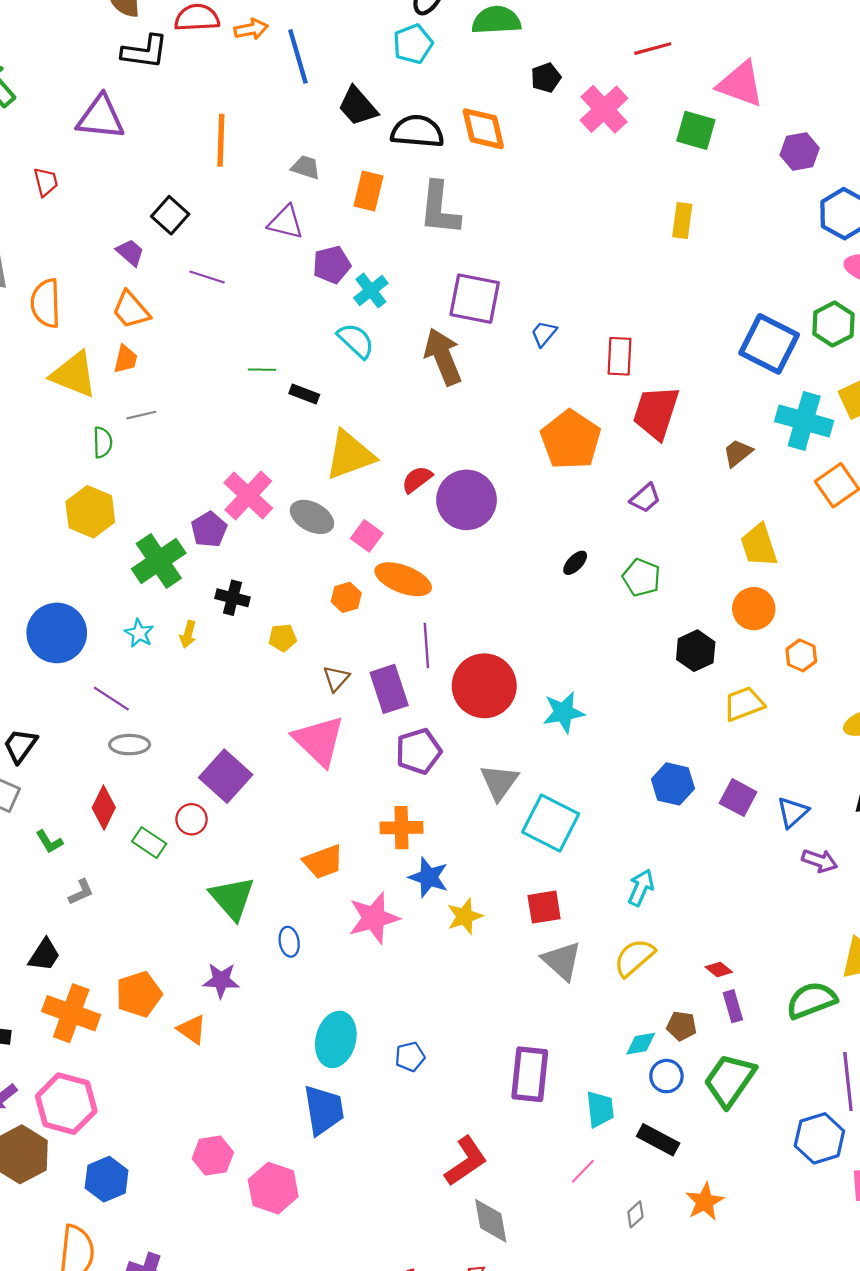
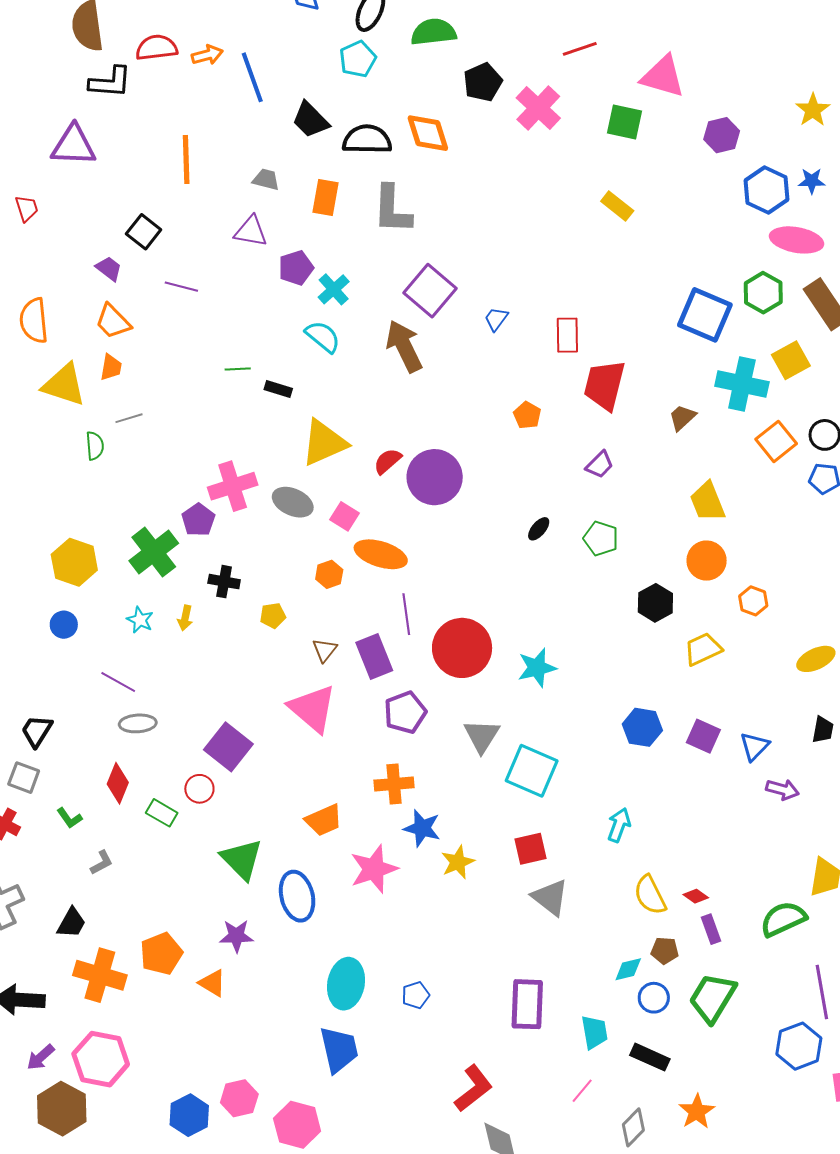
black pentagon: (546, 78) -> (483, 82), size x1.4
yellow rectangle: (682, 220) -> (617, 206), turned -56
purple square: (475, 299) -> (430, 291), turned 33
orange pentagon: (571, 440) -> (527, 415), size x0.5
pink cross: (248, 496) -> (233, 486), turned 33
yellow hexagon: (90, 512) -> (74, 562), moved
blue circle: (57, 633) -> (64, 625), size x0.5
blue ellipse: (289, 942) -> (297, 896), size x1.8
yellow semicircle: (634, 958) -> (650, 895), moved, turned -72
blue hexagon: (107, 1179) -> (189, 1115), moved
gray diamond: (635, 1214) -> (633, 1127), size x1.5

